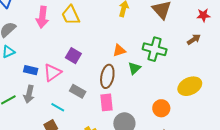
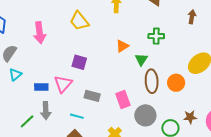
yellow trapezoid: (71, 15) -> (79, 21), moved
brown arrow: (194, 39) -> (192, 17), turned -32
green cross: (155, 49) -> (156, 36), size x0.7
brown ellipse: (107, 76) -> (152, 81), moved
orange circle: (161, 108) -> (176, 83), moved

